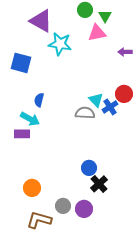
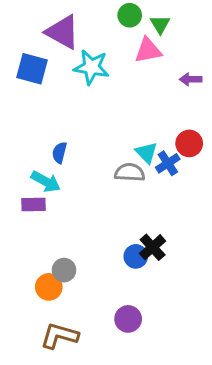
blue square: (21, 63) -> (32, 69), moved
black cross: (99, 184) -> (153, 247), moved
gray circle: (63, 206) -> (64, 270), moved

